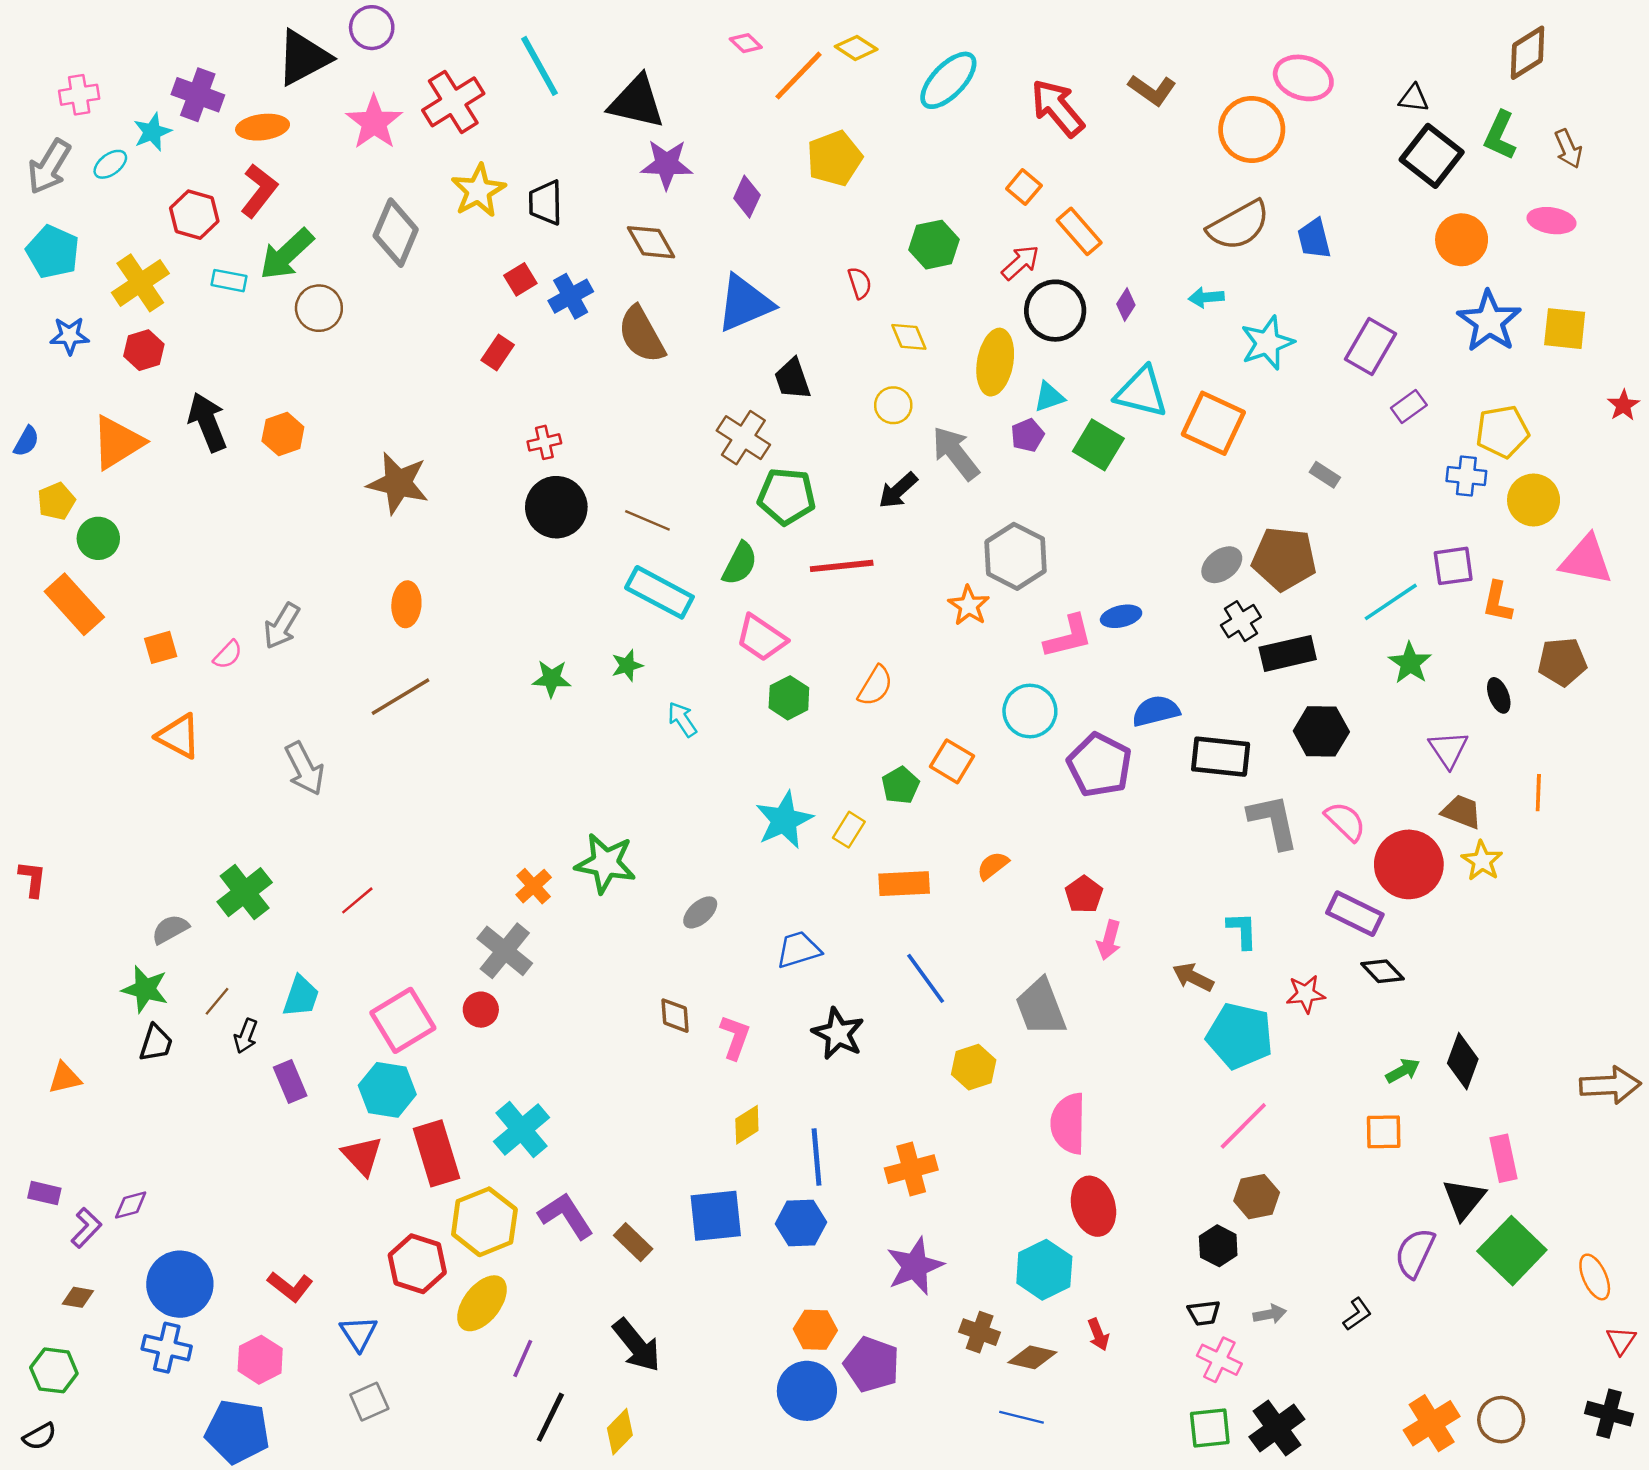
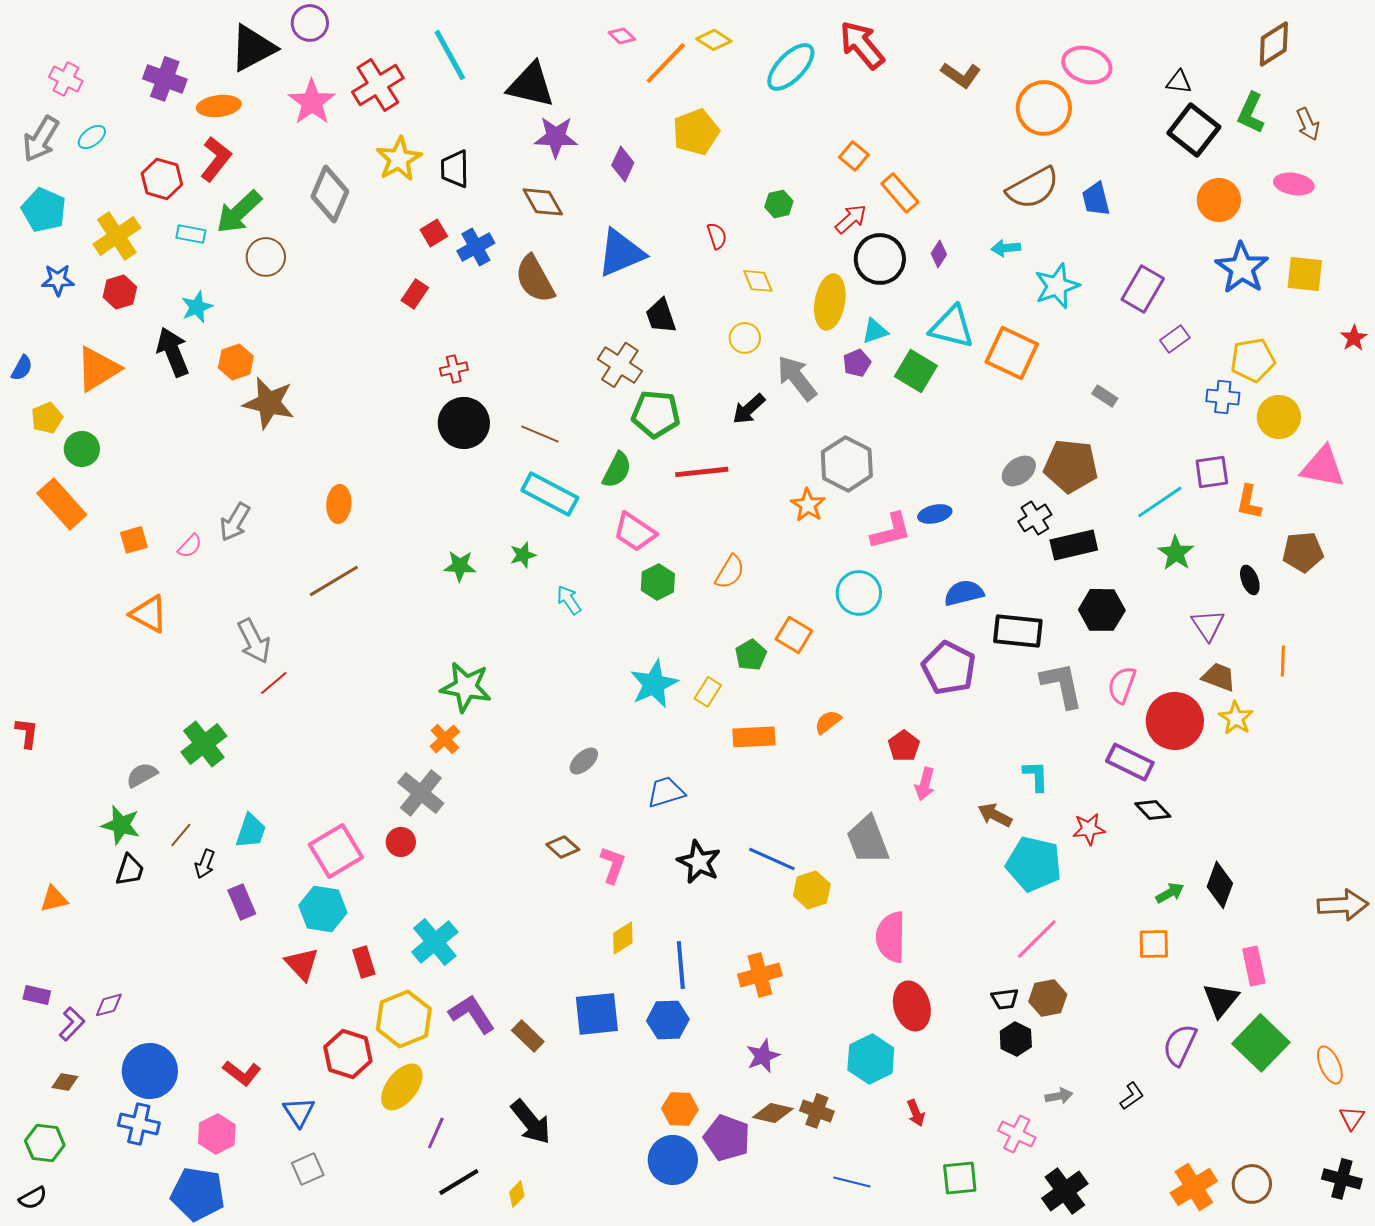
pink cross: (79, 95) -> (66, 79), turned 36
red arrow: (1058, 108) -> (862, 45), moved
cyan star: (152, 132) -> (197, 307), moved
green hexagon: (934, 245) -> (779, 204), size x0.7
brown star: (398, 483) -> (269, 403), moved
purple pentagon: (1099, 765) -> (949, 668), moved
pink semicircle: (1345, 821) -> (1122, 685), turned -114
green star: (605, 863) -> (466, 687), moved
red line: (357, 900) -> (274, 683), moved
blue line: (926, 978) -> (772, 859), moved, turned -30
brown diamond: (675, 1016) -> (563, 847), turned -44
red rectangle: (436, 1153) -> (364, 962), size x0.6
purple star: (915, 1266) -> (763, 1056), size x0.7
black trapezoid: (1204, 1313) -> (1005, 999), moved
brown diamond: (1032, 1357) -> (773, 1113), moved
black line: (550, 1417) -> (459, 1182), turned 33
green square: (1210, 1428) -> (960, 1178), moved
yellow diamond: (620, 1432) -> (517, 1194), size x0.7

